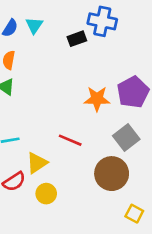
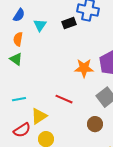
cyan triangle: (34, 25) -> (40, 25), moved
brown circle: (112, 174) -> (95, 124), size x0.6

